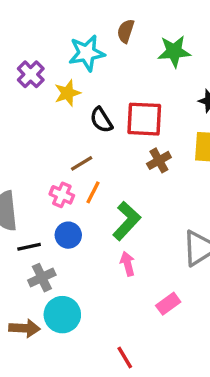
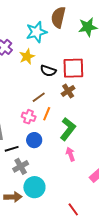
brown semicircle: (126, 31) -> (58, 17), size x1.5
black semicircle: (101, 120) -> (48, 71), turned -35
brown cross: (159, 160) -> (68, 91), moved

